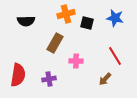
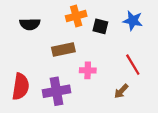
brown rectangle: (55, 43) -> (63, 50), turned 48
purple cross: (49, 79) -> (56, 91), size x1.6

